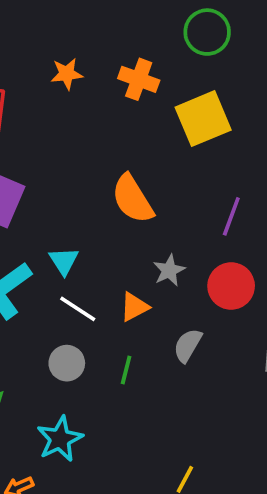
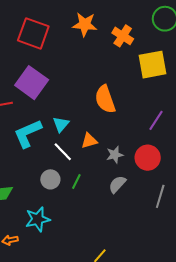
orange star: (67, 74) -> (85, 24), size x1.4
gray star: (169, 270) -> (115, 155), moved
orange triangle: (134, 307) -> (89, 141), moved
green line: (126, 370) -> (76, 181), moved

